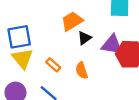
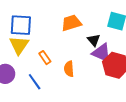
black triangle: (84, 38) -> (94, 40), moved, turned -48

